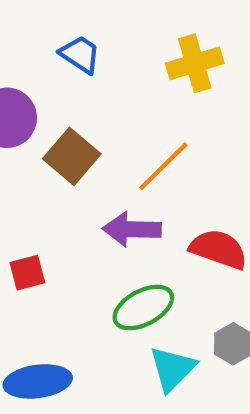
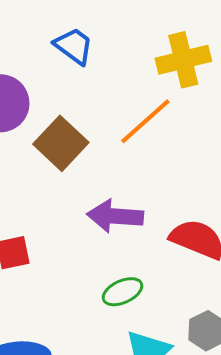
orange line: (163, 166) -> (145, 121), moved
green ellipse: (143, 307) -> (123, 292), size x0.7

